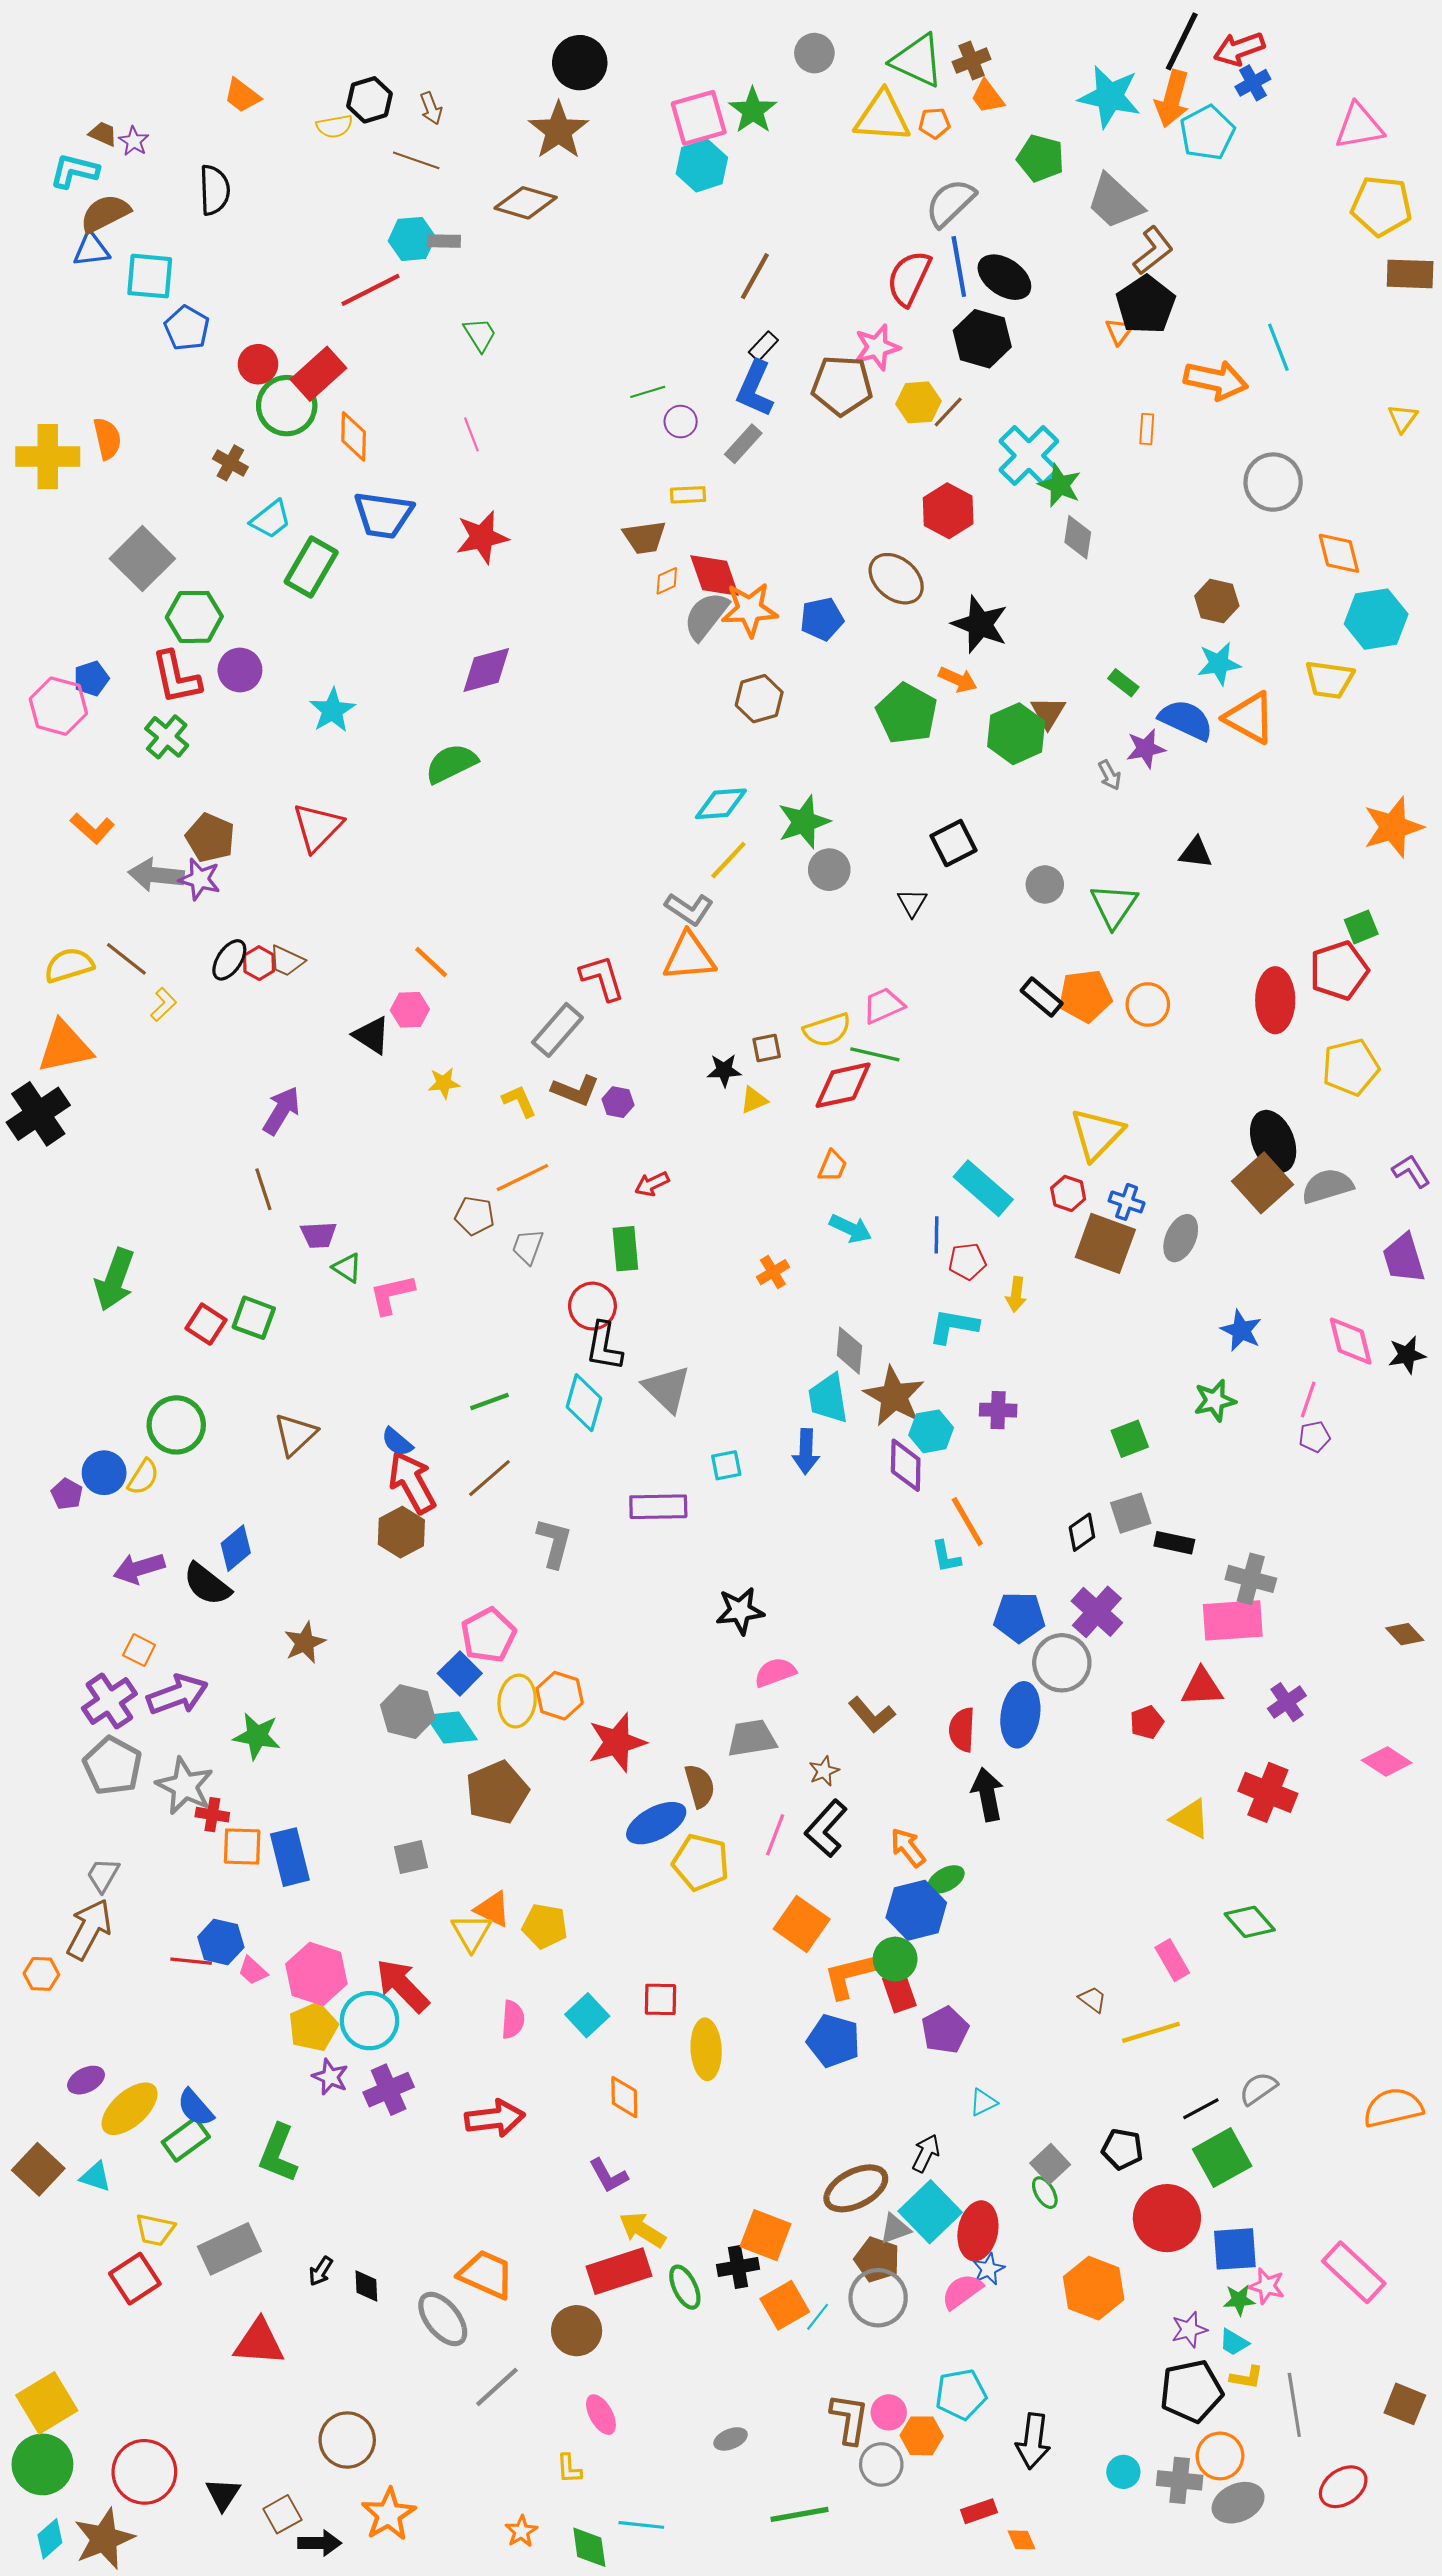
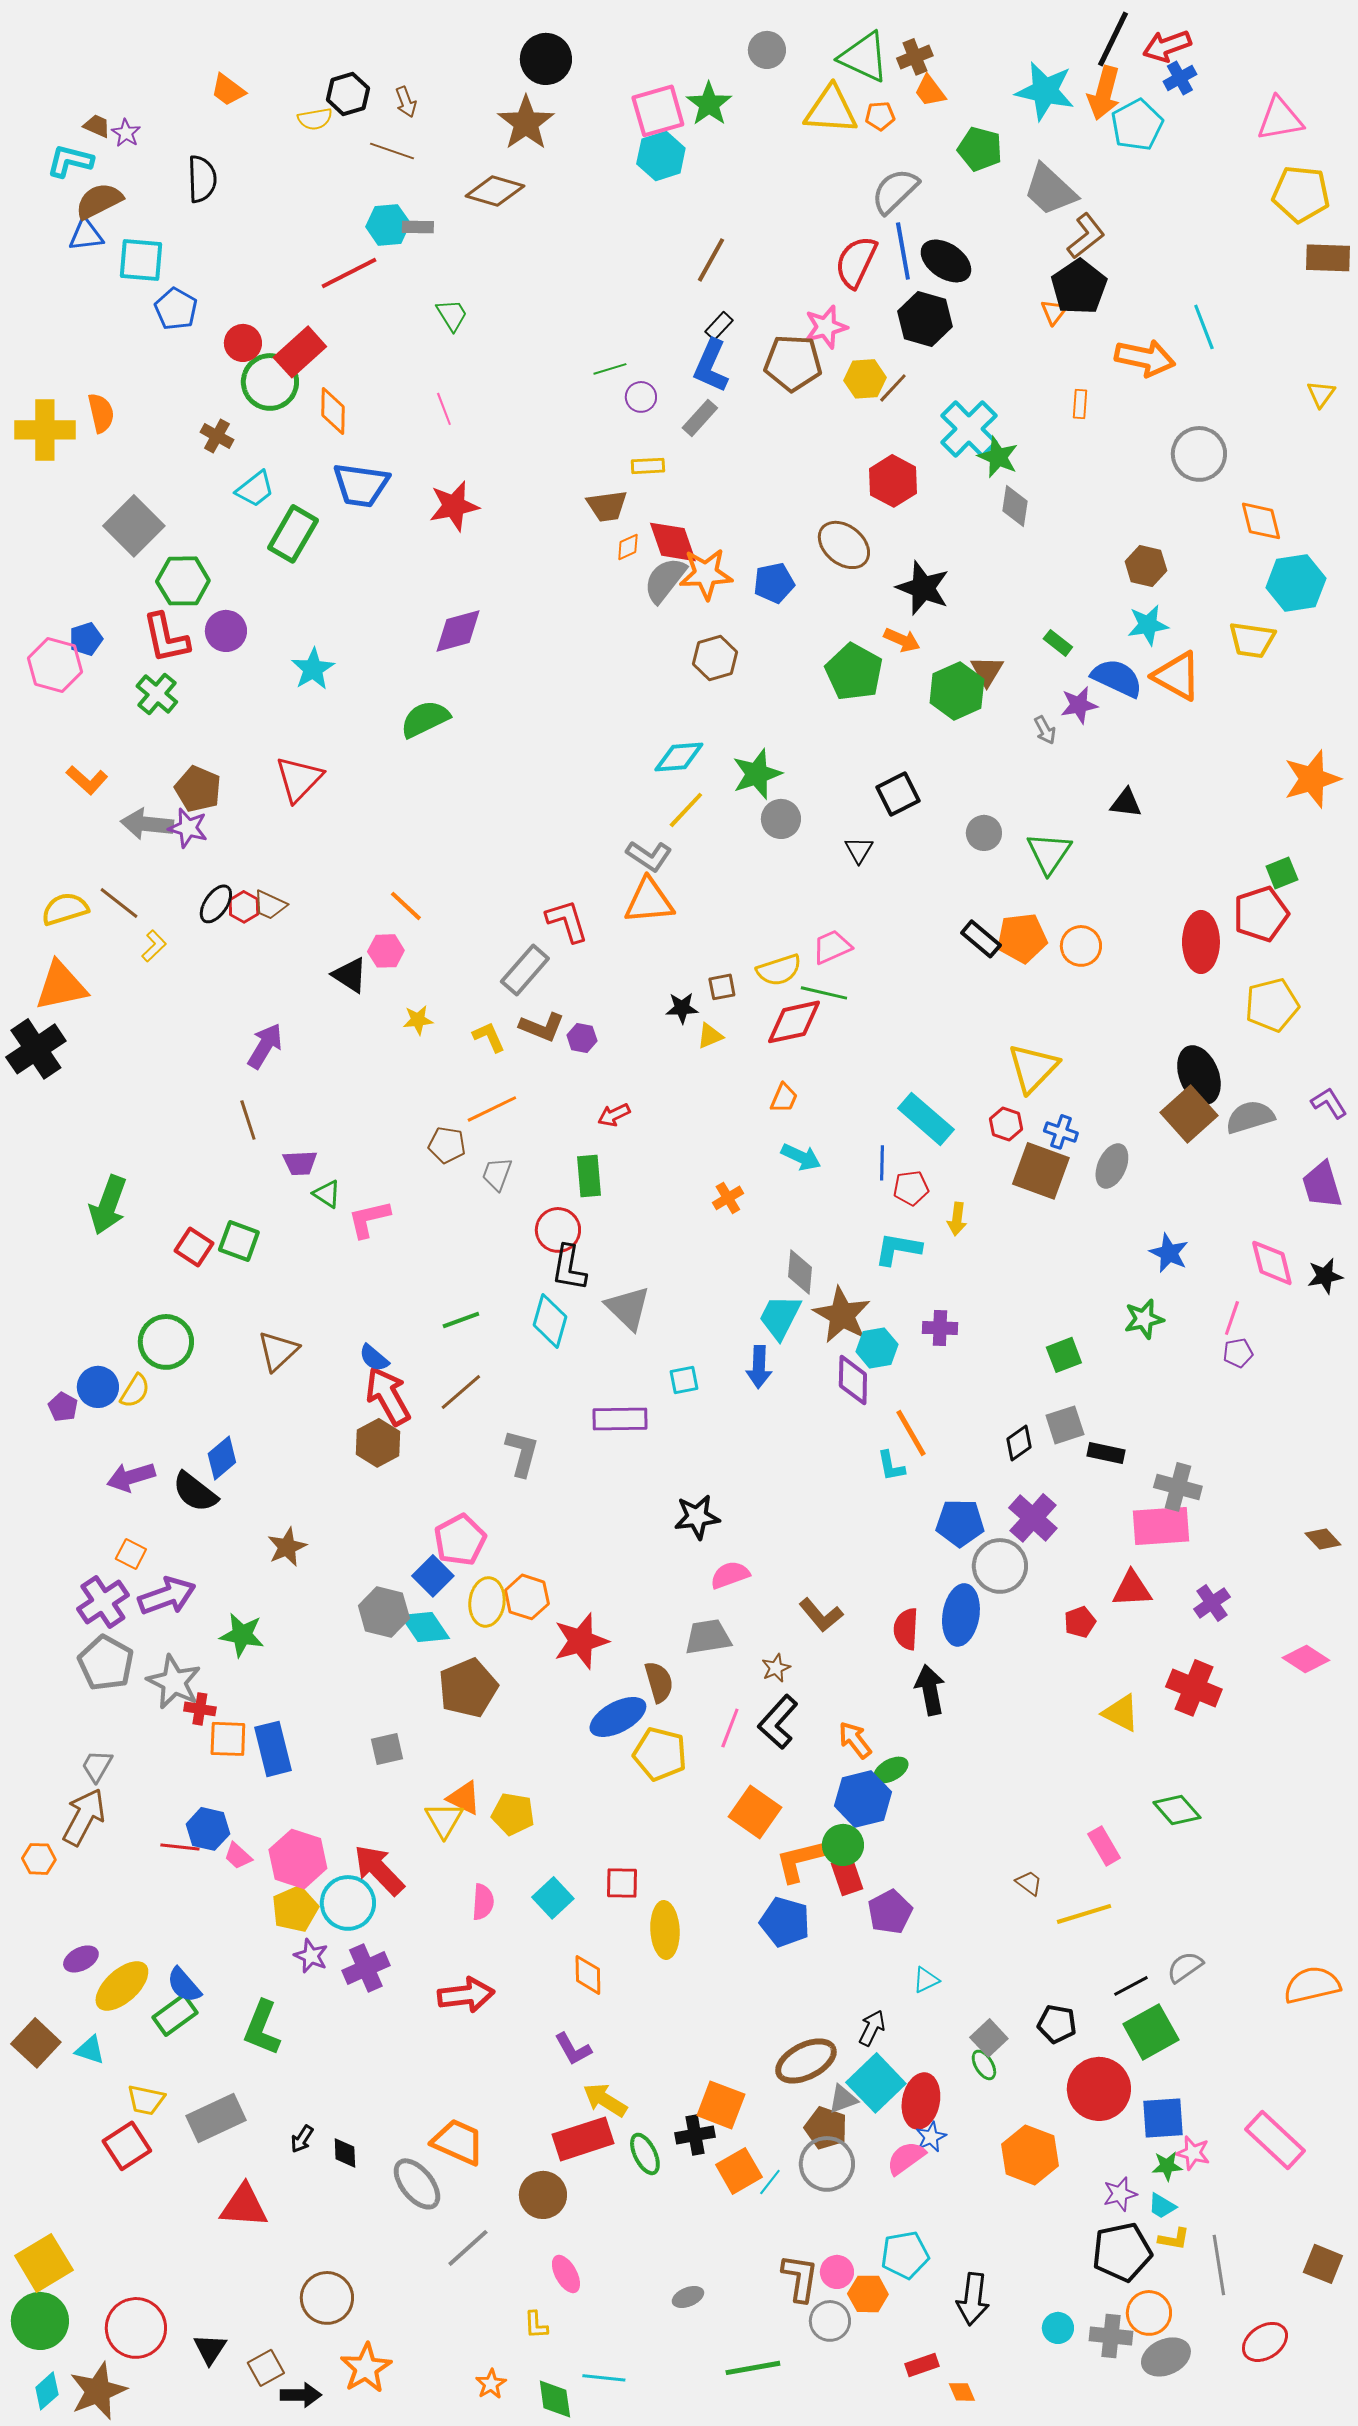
cyan trapezoid: (828, 1398) -> (780, 1317), turned 36

